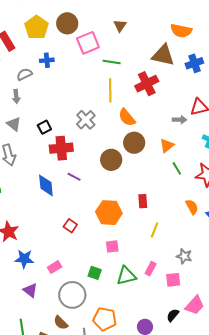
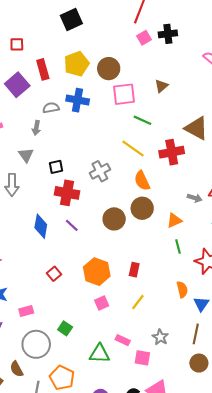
blue cross: (47, 60) -> (78, 100), size x1.5
yellow line: (110, 90) -> (133, 149), turned -70
pink square: (112, 246) -> (102, 303), moved, turned -32
pink rectangle: (151, 269) -> (123, 340), turned 72
green triangle: (126, 276) -> (99, 354), moved

